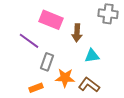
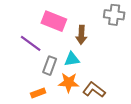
cyan triangle: (92, 56) -> (72, 59), moved

